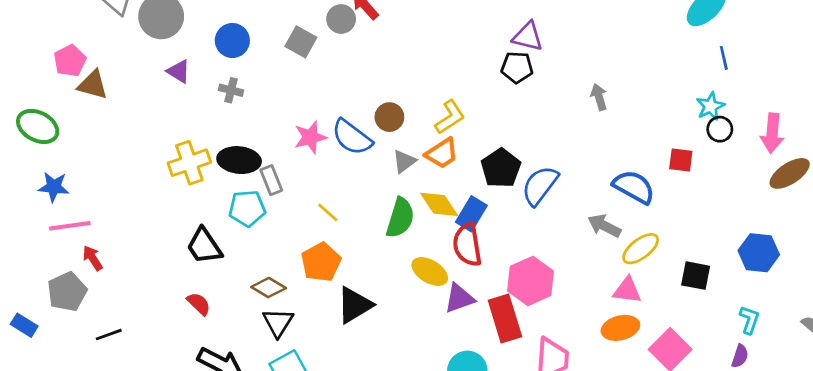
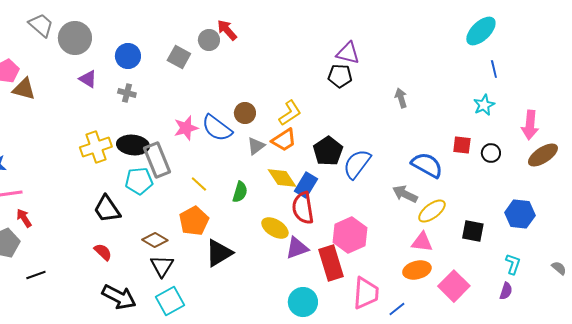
black circle: (720, 129) -> (491, 153), moved
gray rectangle: (271, 180) -> (157, 160), size x1.6
green semicircle: (400, 218) -> (240, 192), moved, size x0.7

